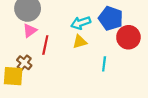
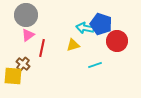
cyan arrow: (81, 23) -> (85, 28), moved, turned 30
cyan line: (104, 64) -> (95, 65), turned 64

